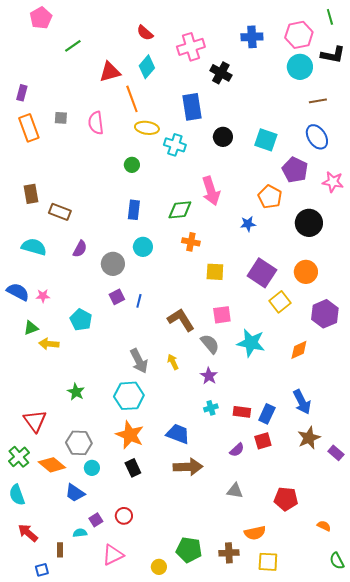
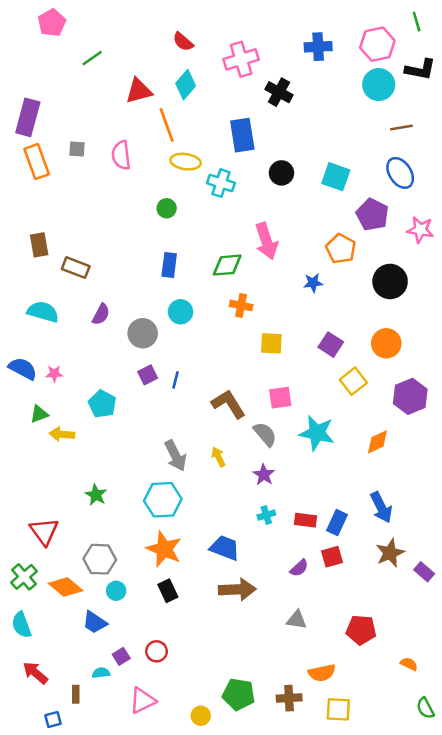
purple rectangle: (22, 93) -> (28, 117), size x1.8
purple square: (262, 273) -> (331, 345), size x0.7

